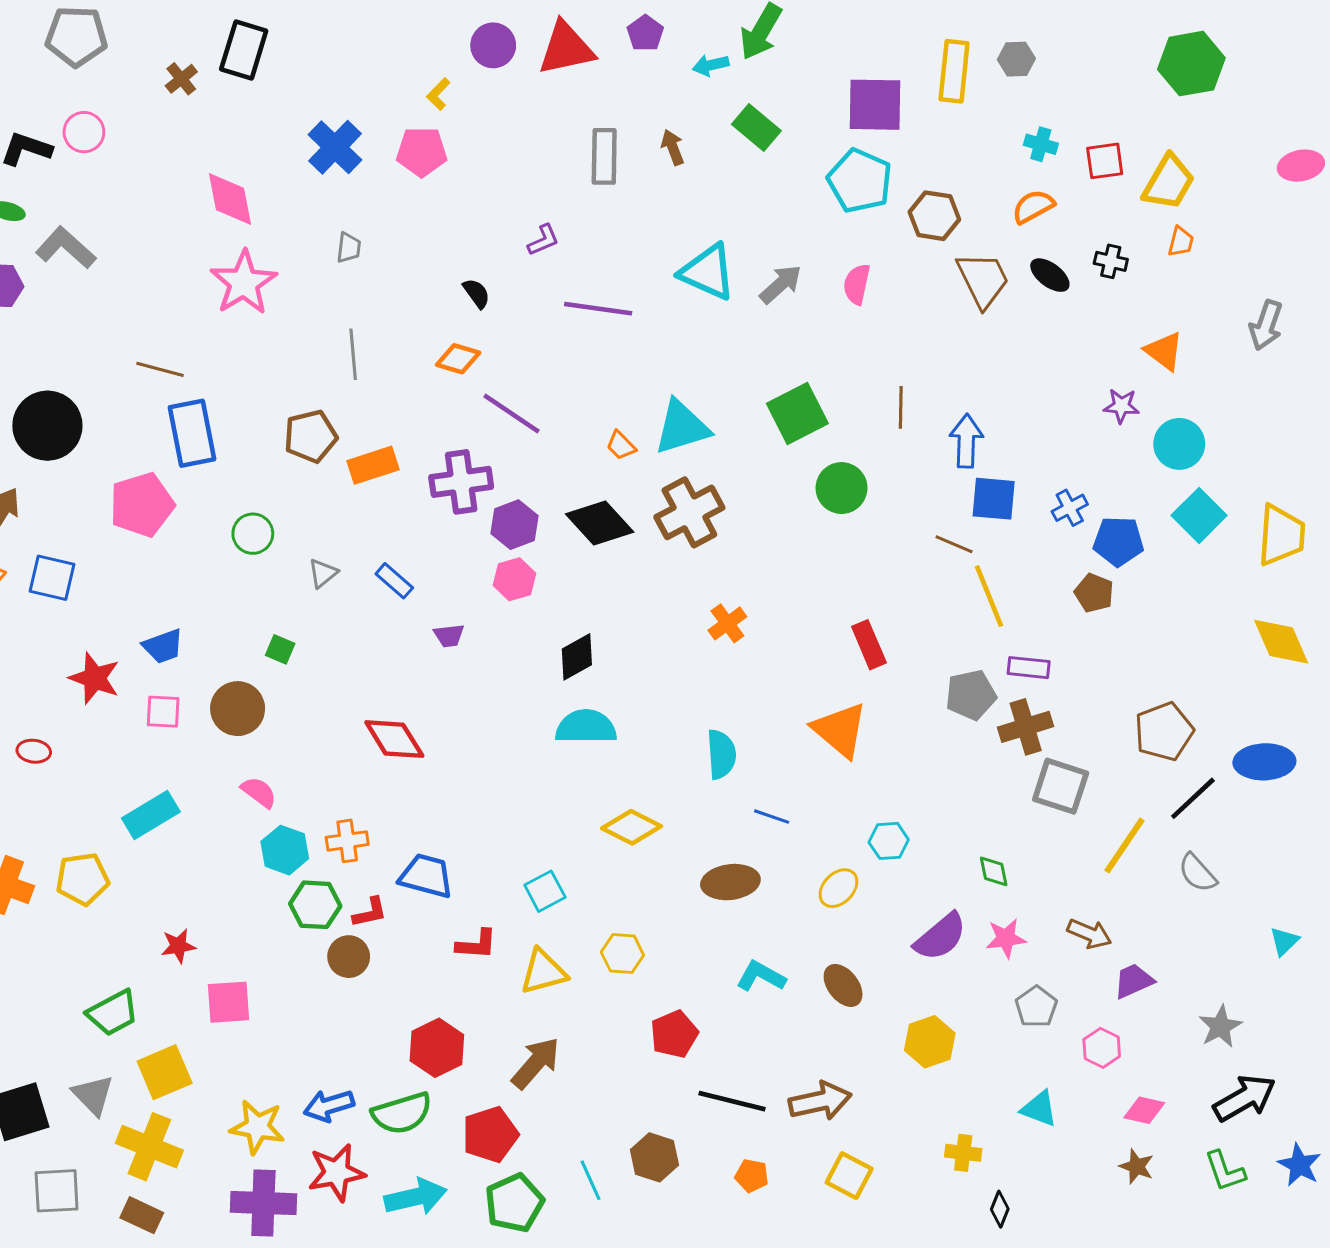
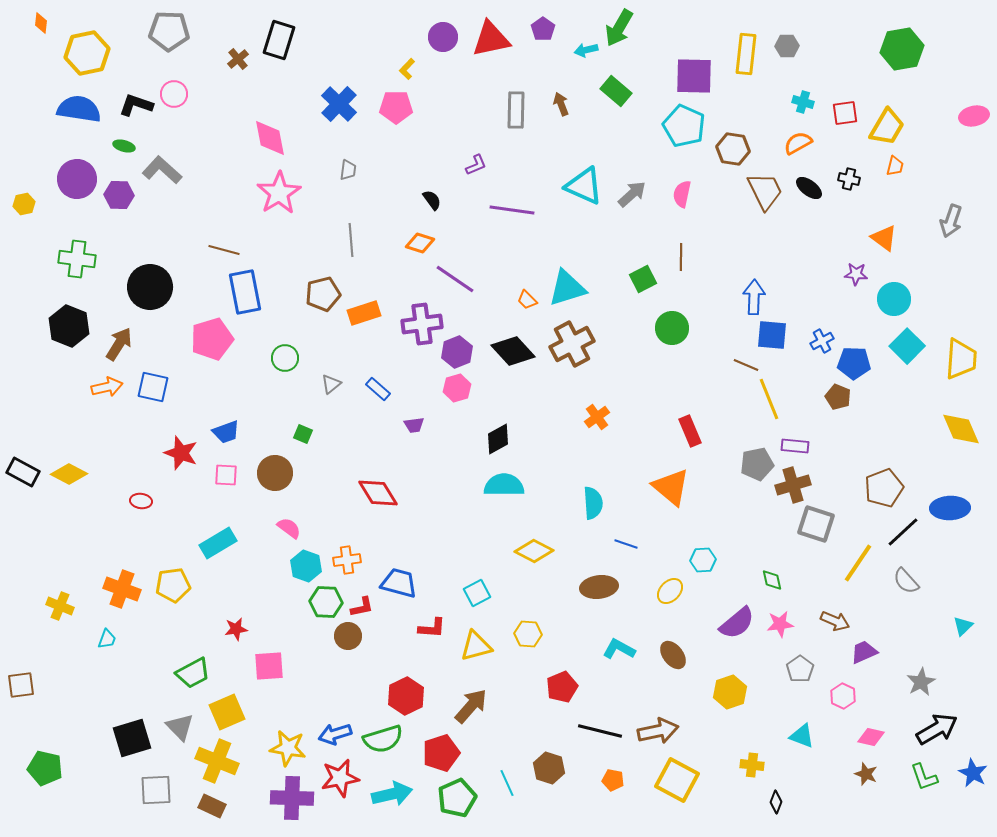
brown line: (901, 407) -> (681, 257), moved
green square: (797, 413) -> (643, 279), size x0.7
yellow square: (849, 1176) -> (677, 780), size x1.4

